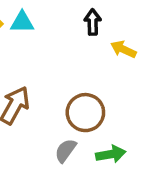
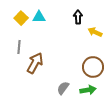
brown circle: (85, 113) -> (93, 67), moved

